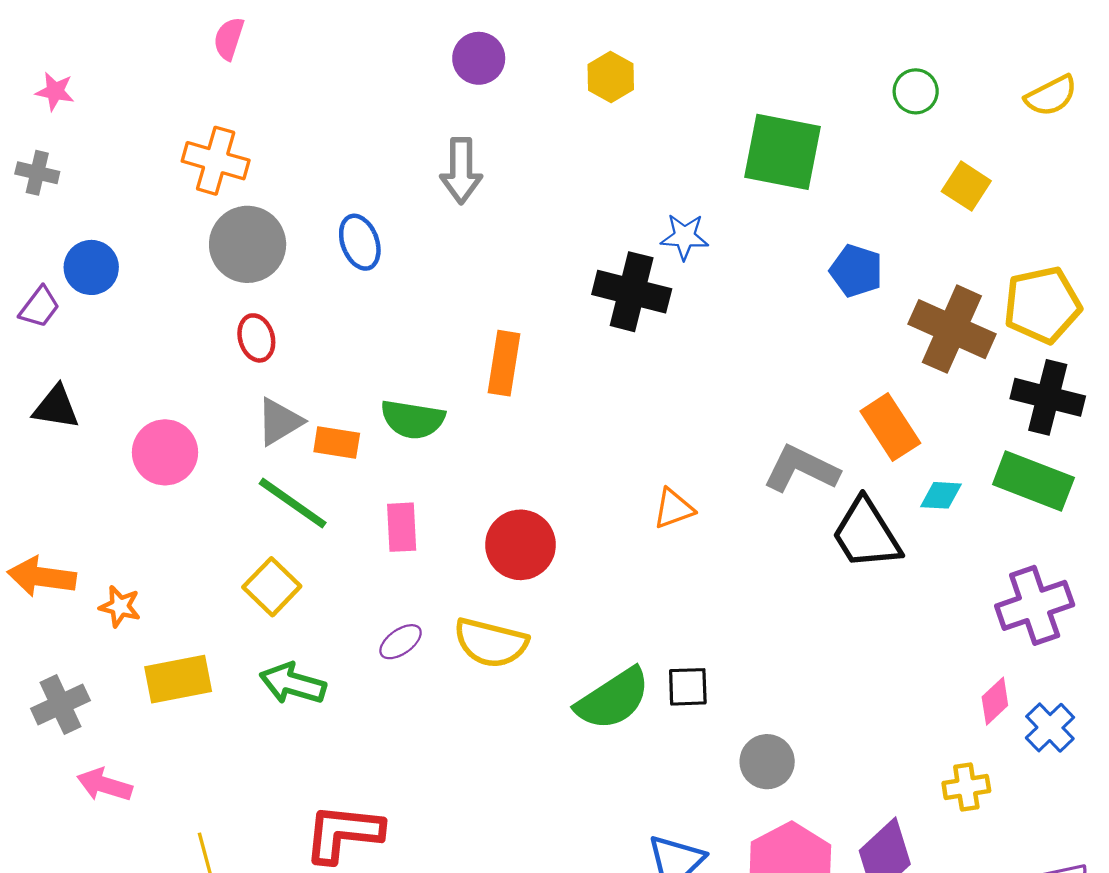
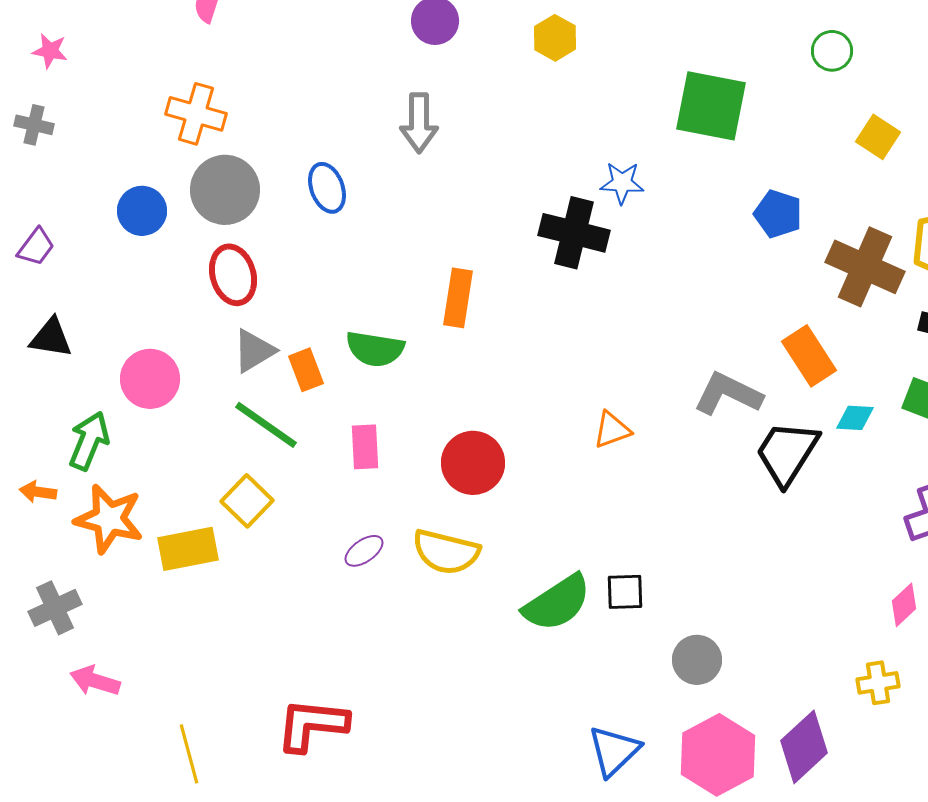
blue circle: (91, 267) -> (142, 211), moved
red ellipse: (256, 338) -> (233, 275), size x1.4
orange rectangle: (337, 442) -> (306, 370), turned 60
black trapezoid: (866, 534) -> (787, 453), turned 64
orange arrow: (42, 577) -> (38, 492), size x0.6
orange star: (120, 606) -> (109, 519), size x1.8
yellow rectangle: (178, 679) -> (188, 549), moved
green arrow: (293, 684) -> (89, 441), moved, turned 96

